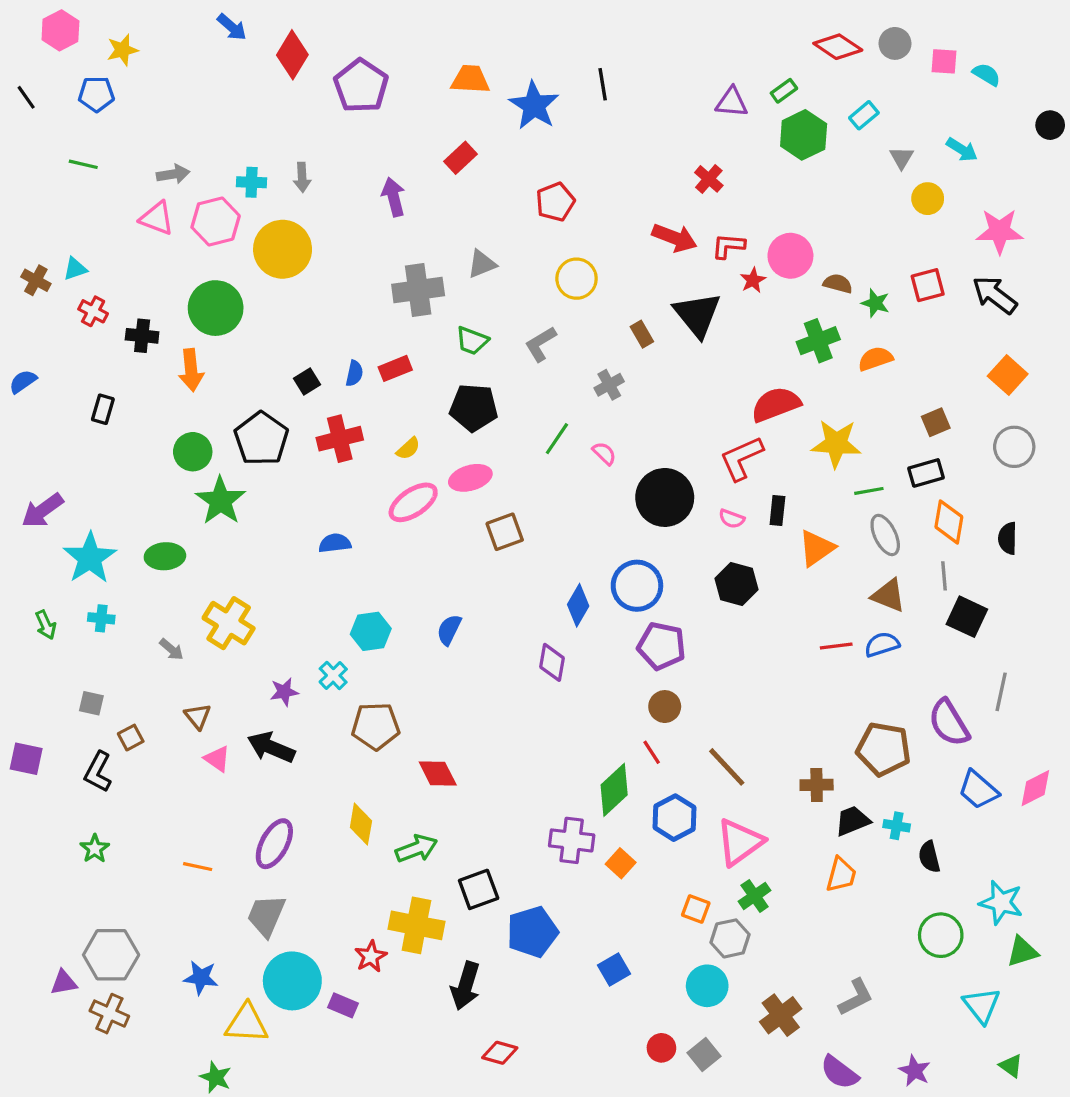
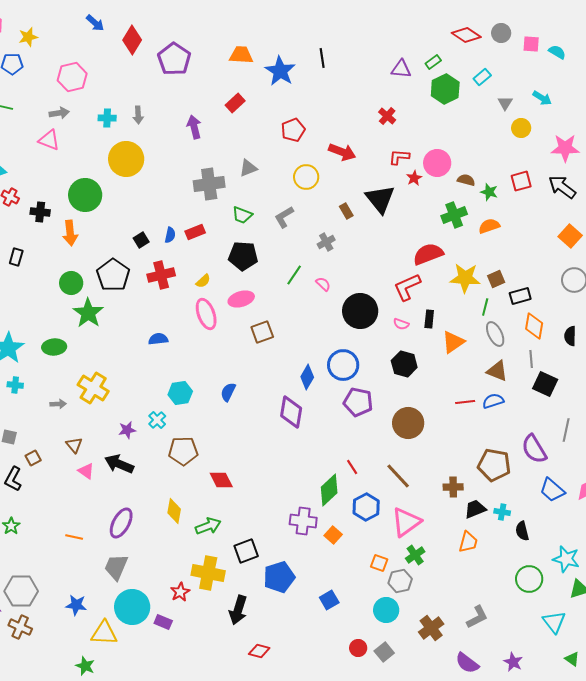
pink hexagon: (216, 221) -> (72, 77), moved
red arrow: (675, 238) -> (342, 152), moved
brown square: (936, 422) -> (496, 279), moved
green line: (869, 491) -> (485, 307), turned -66
pink ellipse: (413, 502) -> (206, 314), turned -76
gray arrow: (171, 649) -> (58, 404), turned -42
purple diamond: (552, 662) -> (291, 412), size x1.4
brown circle: (665, 707) -> (408, 423), moved, size x1.6

